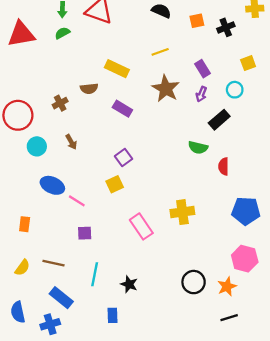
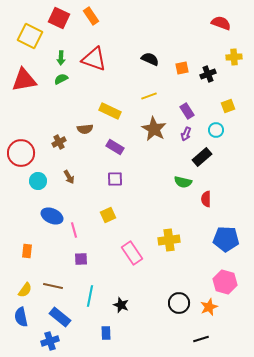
purple square: (124, 158) -> (115, 179), moved, turned 35
pink line: (77, 201) -> (74, 230), turned 42
blue semicircle: (18, 312) -> (21, 317), moved
black line: (229, 318) -> (201, 339), moved

